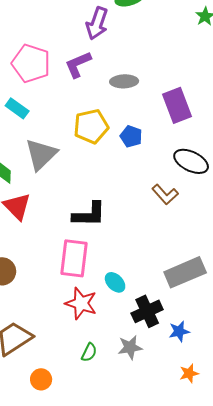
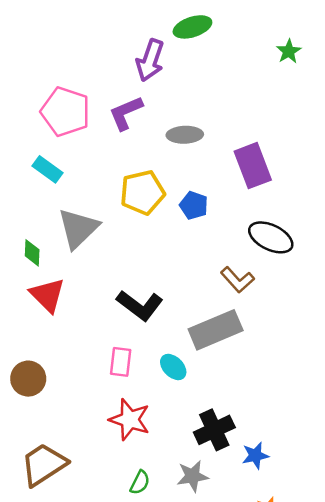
black L-shape: (89, 214) -> (140, 305), turned 36
pink rectangle: (74, 258) -> (121, 362), size x0.6
gray rectangle: (185, 272) -> (216, 330), moved
cyan ellipse: (115, 282) -> (173, 367), moved

